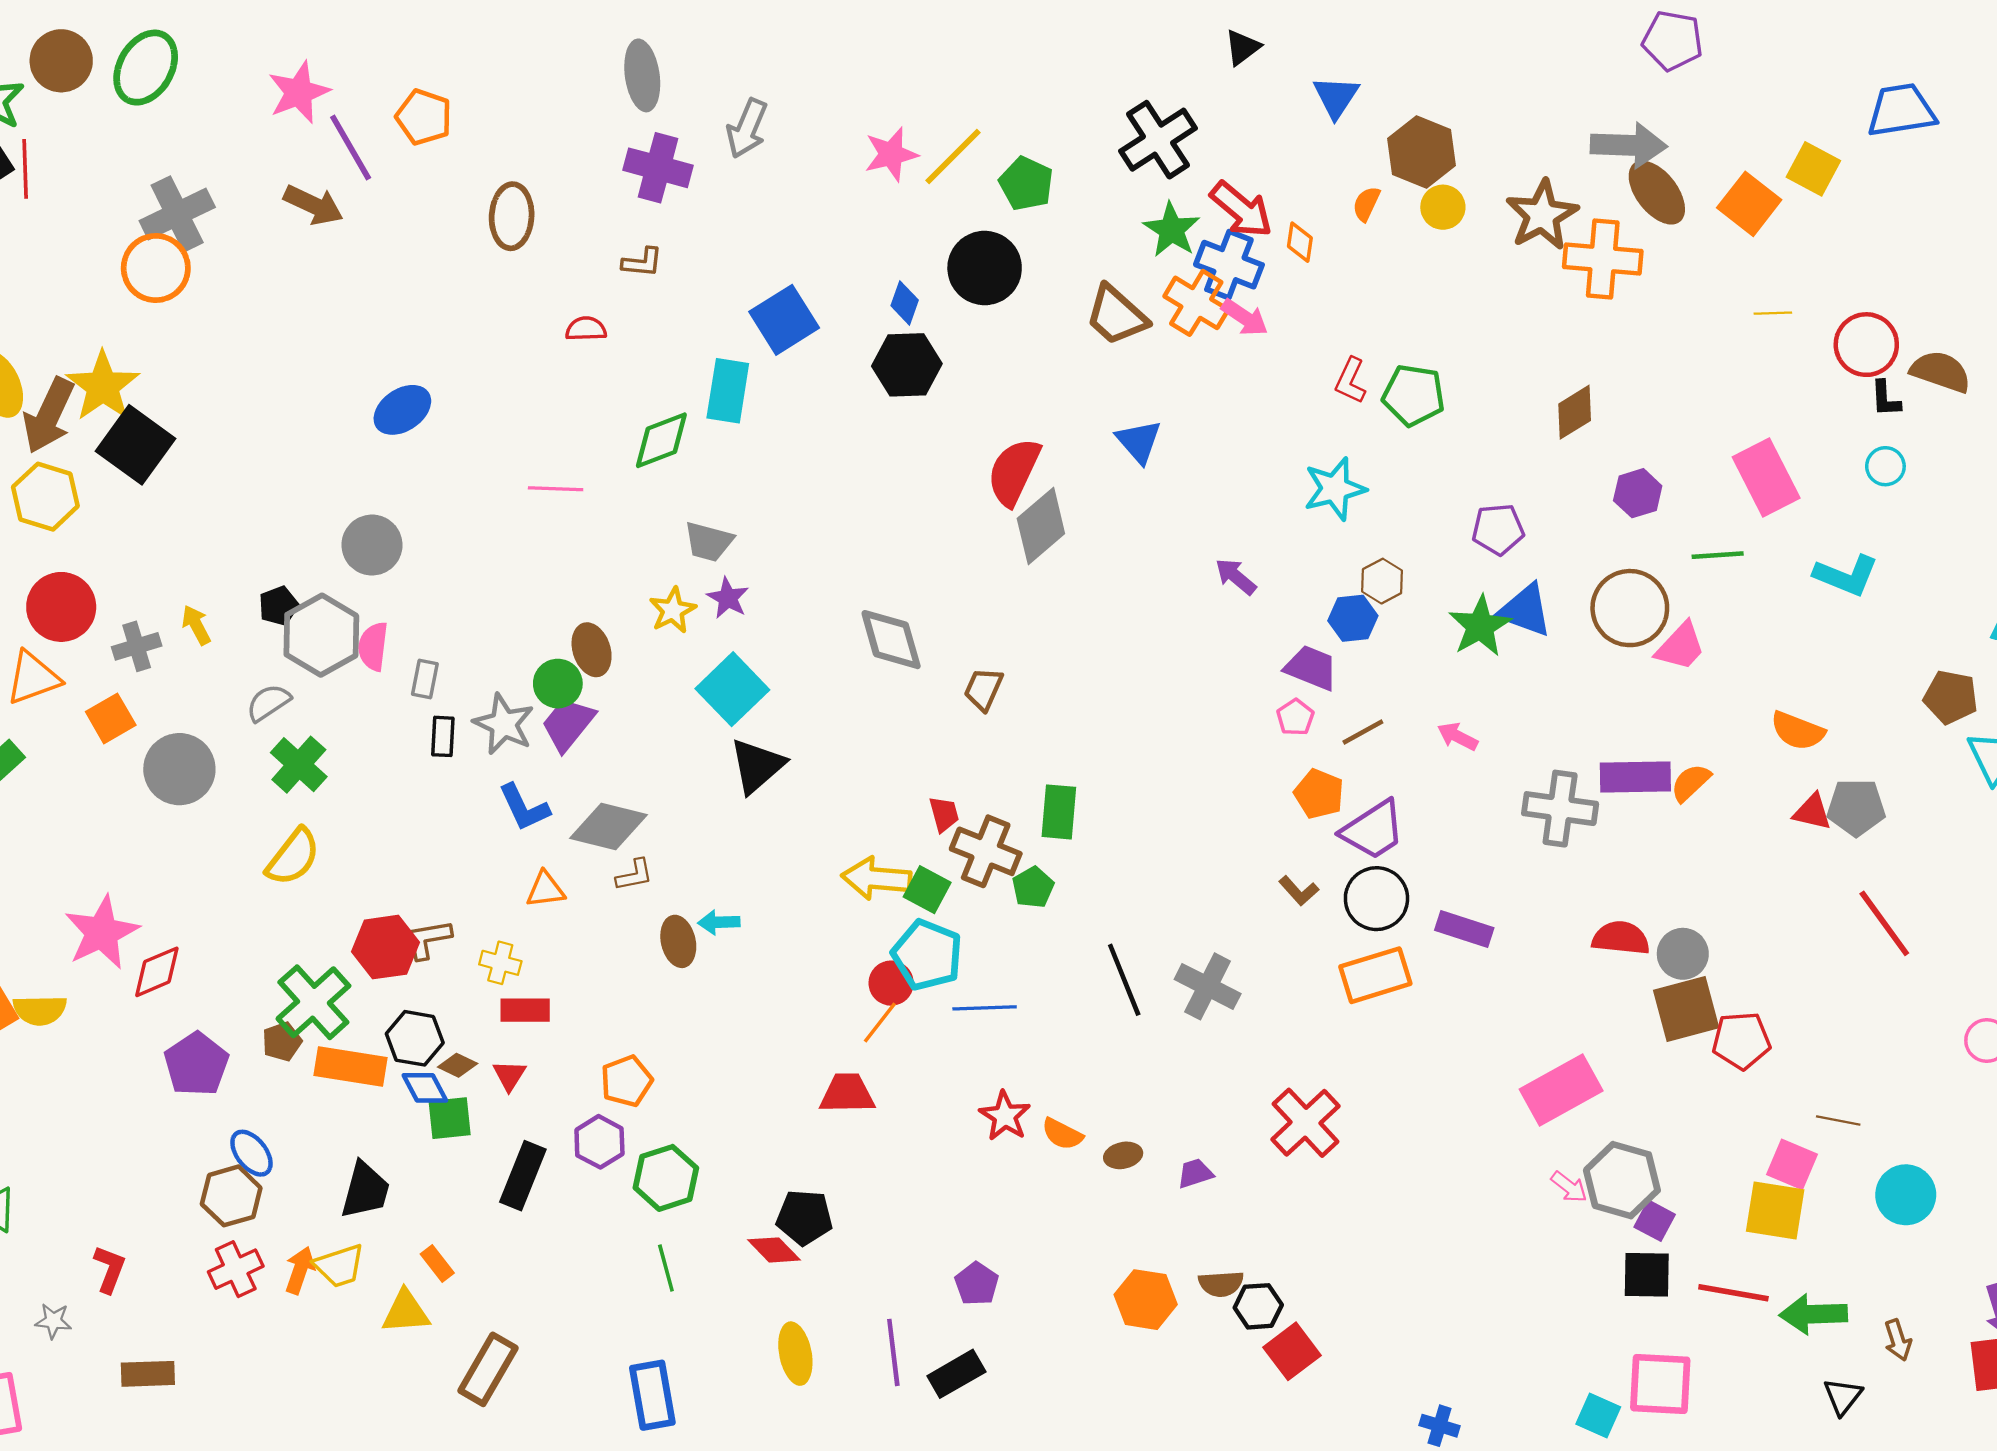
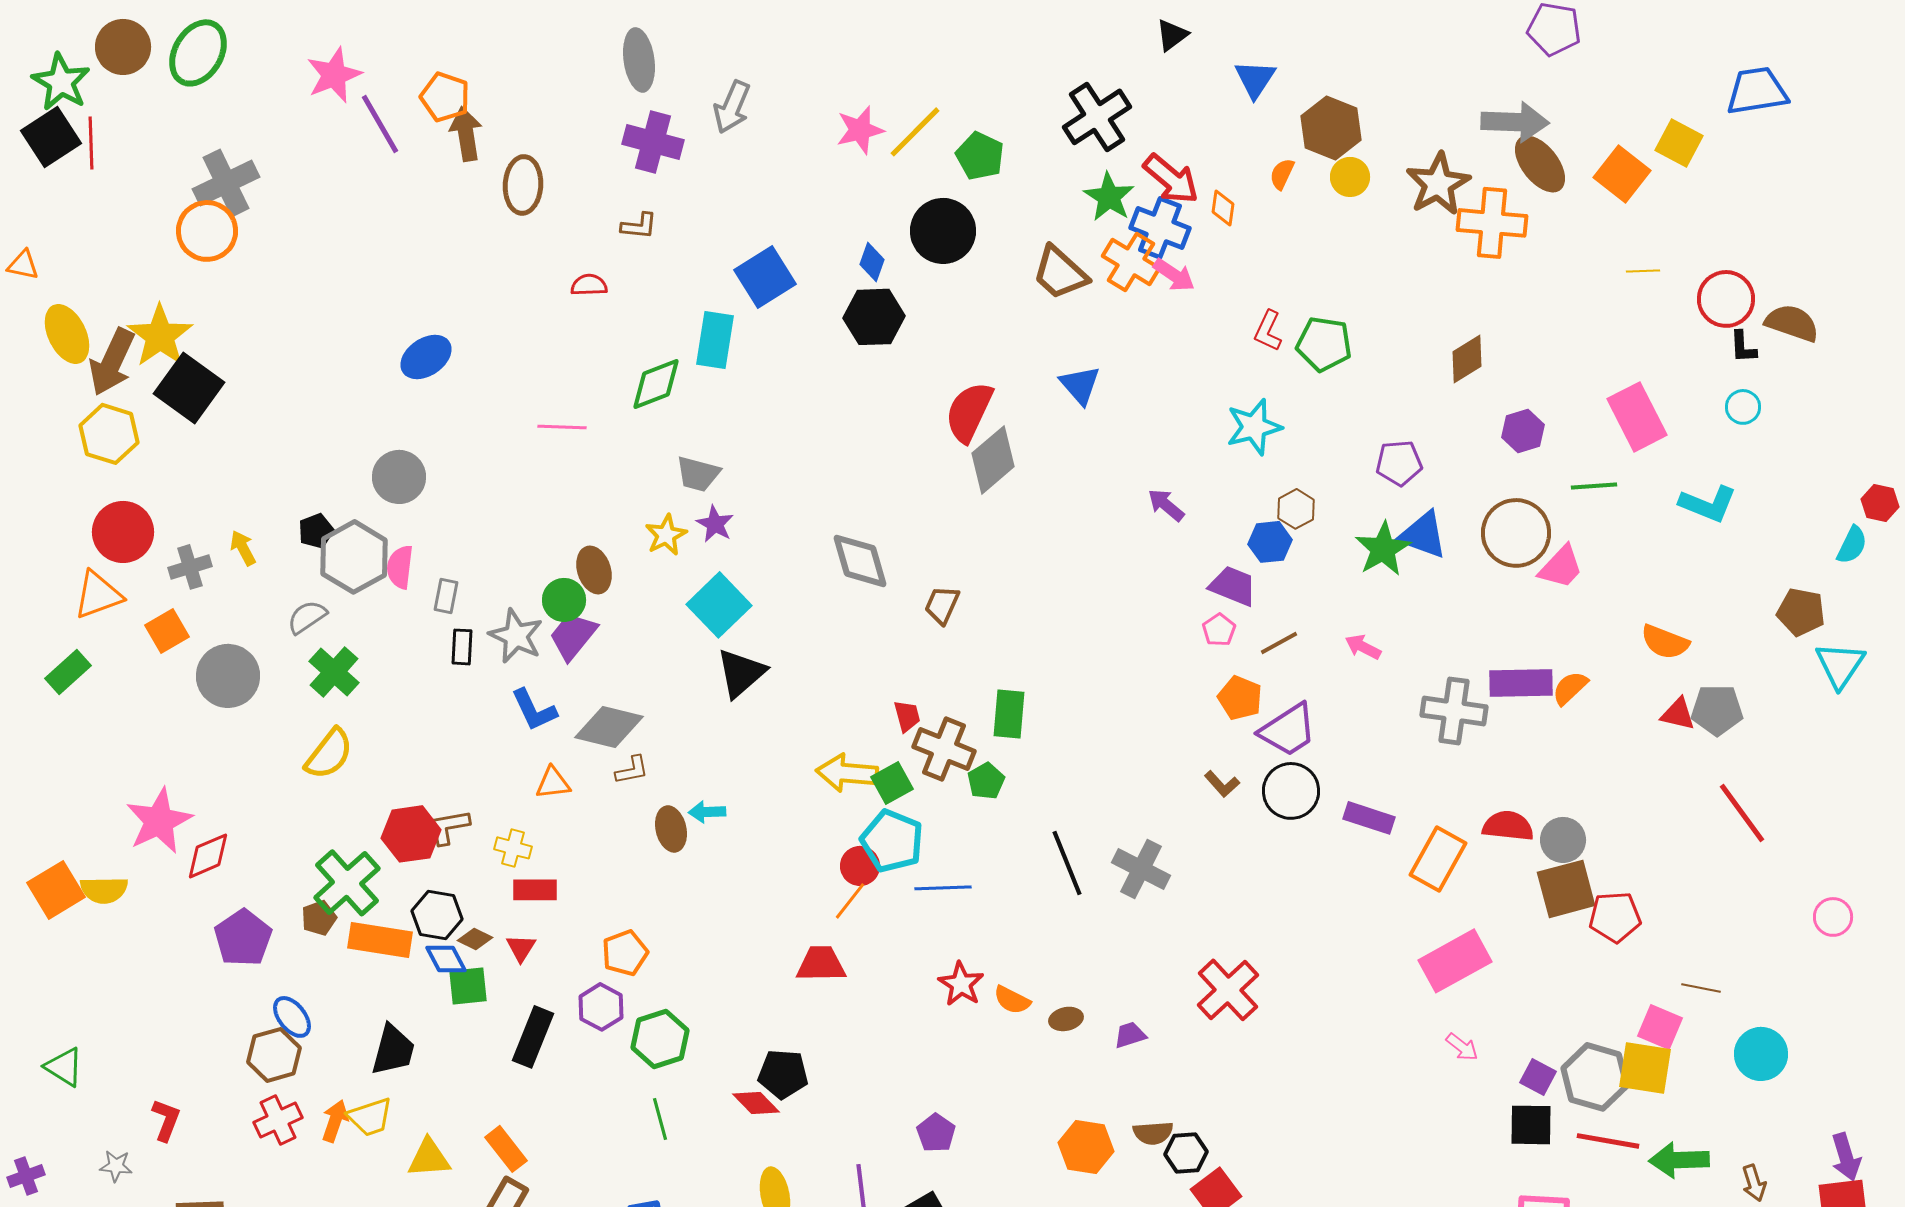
brown arrow: (313, 205) -> (466, 134), moved, turned -124
green square: (927, 890) -> (892, 783), turned 33
orange rectangle: (1375, 975) -> (1438, 859), moved, turned -44
gray hexagon: (1622, 1180) -> (1595, 1077), moved
orange rectangle: (437, 1263) -> (506, 1149), moved, size x1.4

